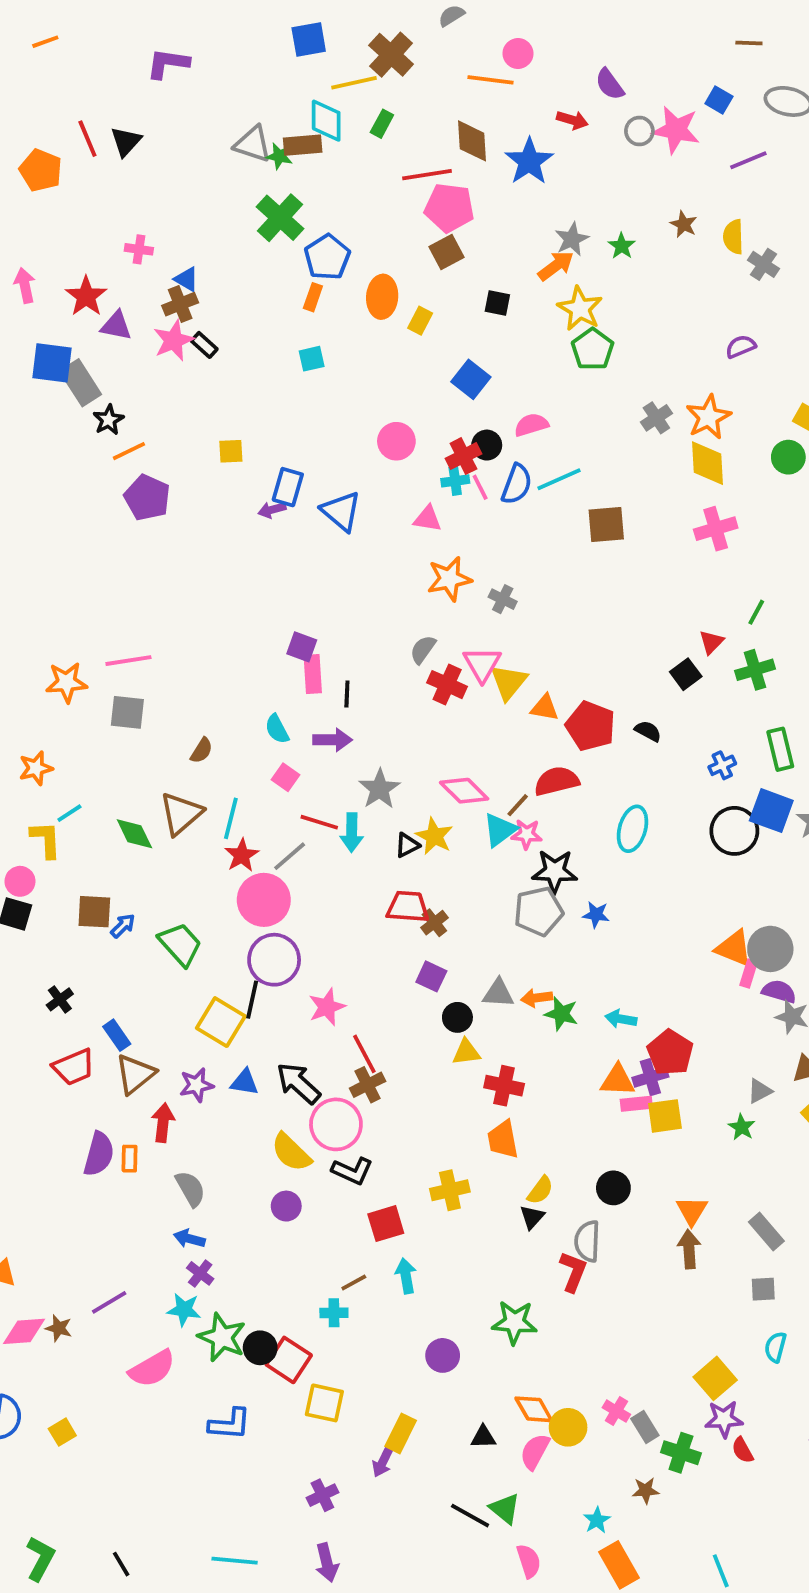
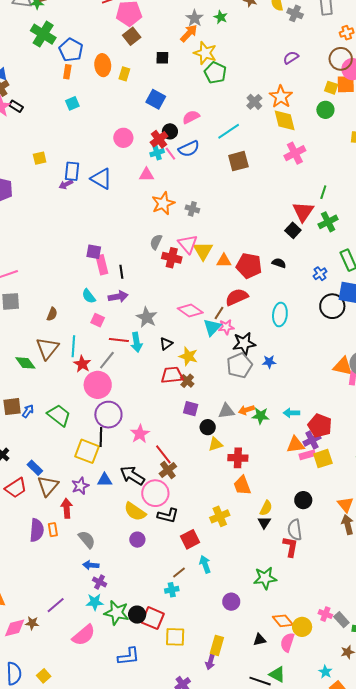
cyan line: (559, 479) -> (229, 131), moved
blue semicircle: (517, 484) -> (189, 149), turned 55
red triangle: (711, 642) -> (303, 212), size x1.6
yellow star: (434, 836) -> (188, 356), moved

